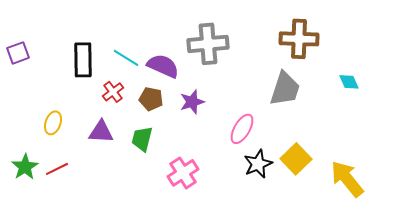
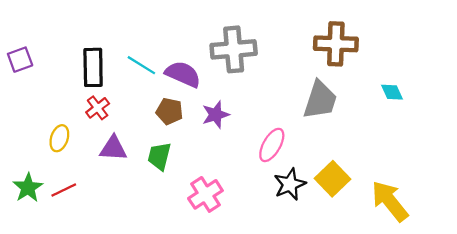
red cross: (113, 92) -> (98, 108), moved

